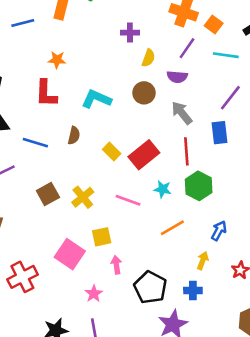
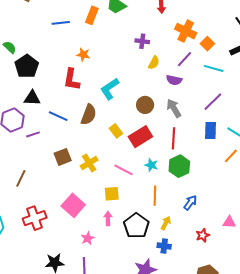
brown circle: (144, 93) -> (145, 105), moved
cyan L-shape: (96, 99) -> (110, 89), turned -65
blue rectangle: (220, 133) -> (211, 131), moved
brown semicircle: (74, 135) -> (89, 115), size x1.5
orange line: (172, 228) -> (155, 196), turned -66
yellow square: (102, 237) -> (112, 194), moved
yellow arrow: (203, 261) -> (166, 223), moved
black pentagon: (150, 287) -> (136, 226), moved

